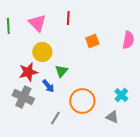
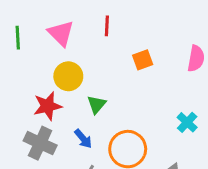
blue arrow: (48, 86) -> (83, 139), moved
cyan cross: (121, 95) -> (187, 122), moved

